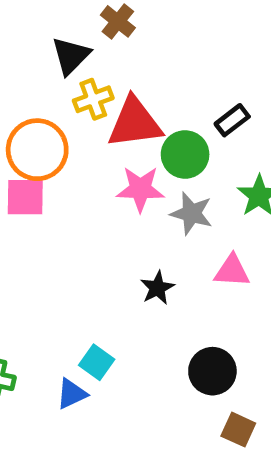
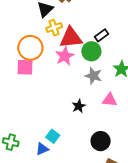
black rectangle: (232, 120) -> (101, 35), moved
pink star: (140, 189) -> (65, 56), moved, turned -30

